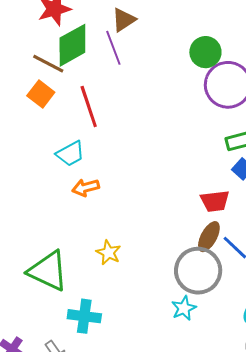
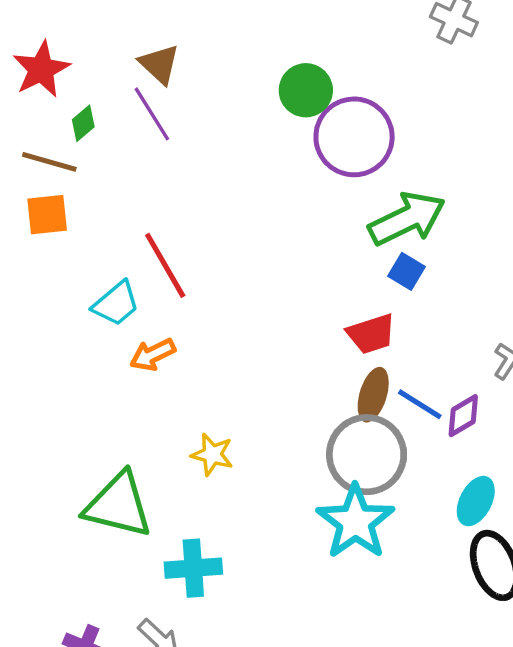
brown triangle: (124, 20) -> (159, 64), turned -32
green diamond: (72, 45) -> (83, 123), size x0.5
orange square: (41, 94) -> (47, 215), turned -32
red line: (89, 106) -> (165, 265), moved
cyan star: (184, 308) -> (355, 522), size x1.8

